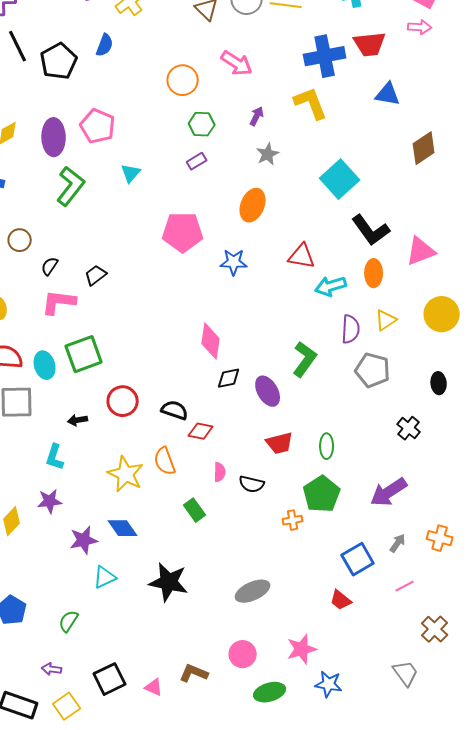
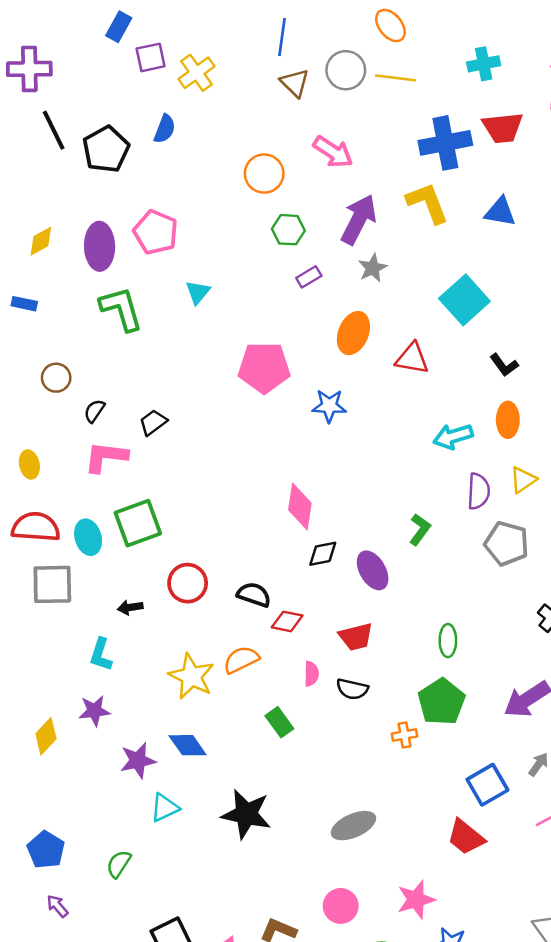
blue triangle: (388, 94) -> (500, 212), moved
purple arrow: (257, 116) -> (359, 219), size x2.0
purple rectangle: (197, 161) -> (309, 277), moved
green L-shape: (71, 186) -> (121, 309), turned -54
black L-shape: (371, 230) -> (504, 365), size x0.6
red triangle: (302, 256) -> (412, 359), moved
green L-shape: (305, 359) -> (420, 530), size x0.7
red trapezoid: (280, 443) -> (356, 637), moved
orange semicircle: (165, 461) -> (241, 660), turned 84
red trapezoid: (341, 600) -> (466, 837), size x1.4
purple arrow: (52, 669) -> (57, 906), moved, turned 42

